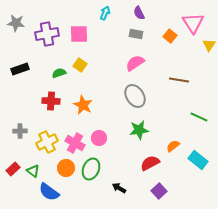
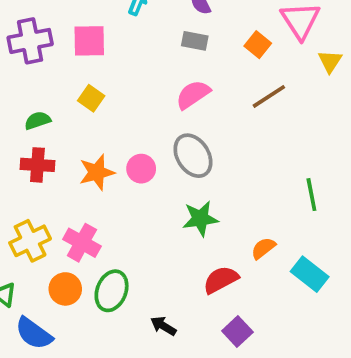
green semicircle: (59, 73) -> (37, 120), moved
brown line: (179, 80) -> (269, 96), moved, turned -42
orange star: (83, 105) -> (97, 172), turned 30
green line: (199, 117) -> (311, 195), turned 54
pink circle: (99, 138) -> (141, 169), moved

